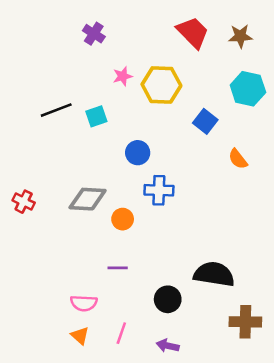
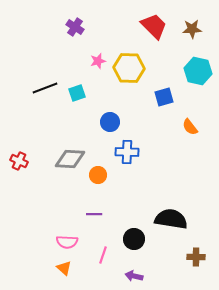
blue square: (205, 121) -> (164, 97), turned 36
brown cross: (245, 322) -> (196, 257), size x0.7
pink line: (121, 333) -> (103, 255), moved

